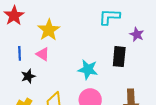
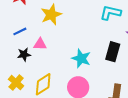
blue line: (20, 53) -> (20, 31), turned 56
pink triangle: (43, 54) -> (40, 44), moved, turned -40

